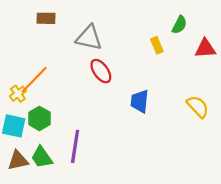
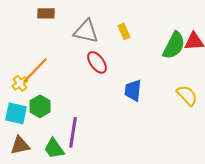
green semicircle: (179, 25) -> (174, 45), moved, size x1.6
yellow rectangle: (157, 45) -> (124, 31), moved
green trapezoid: (42, 157) -> (54, 148), moved

